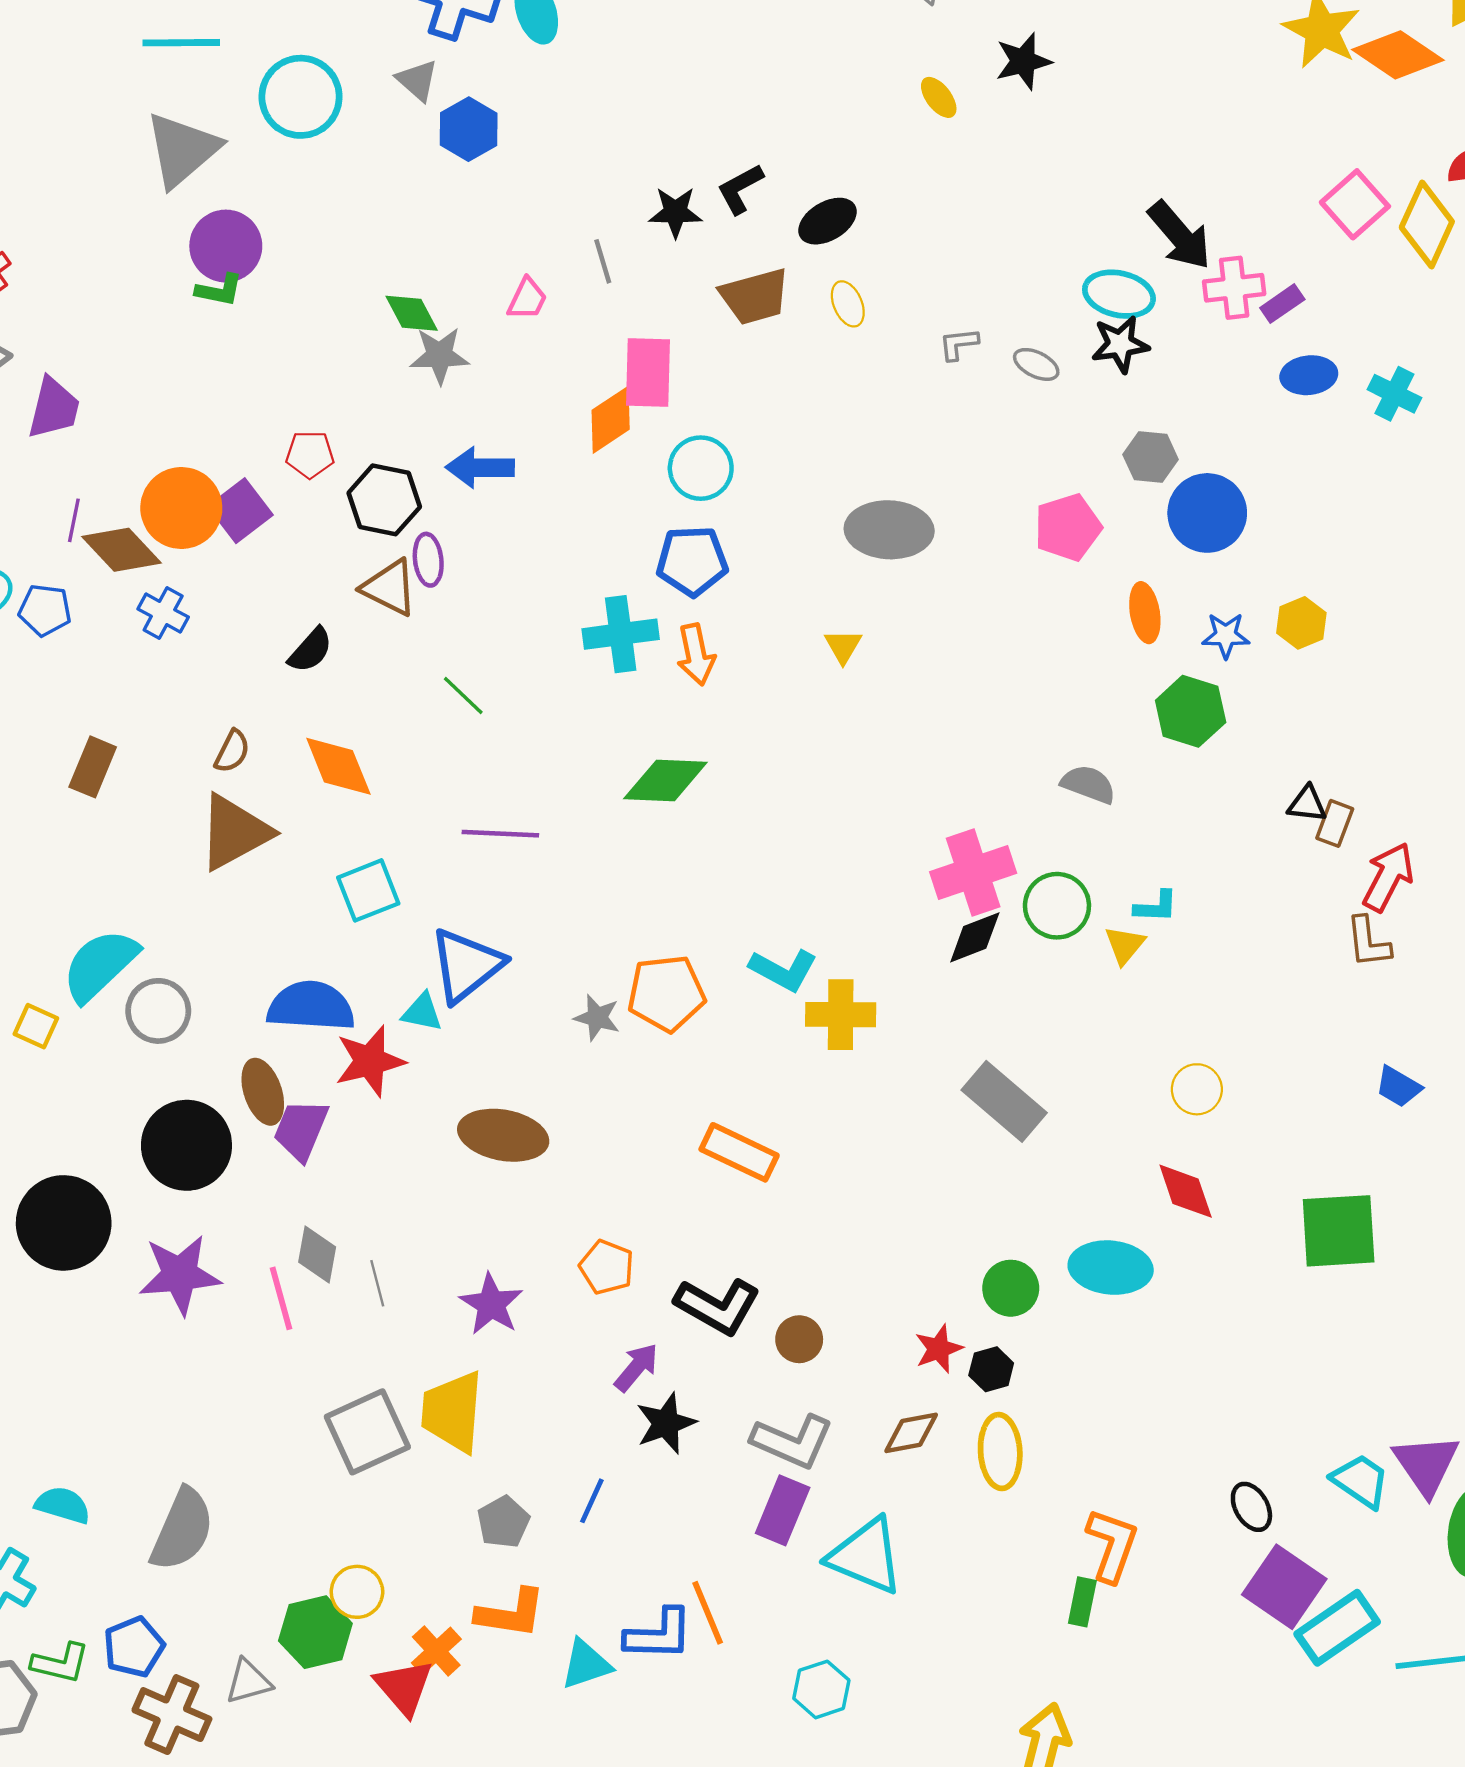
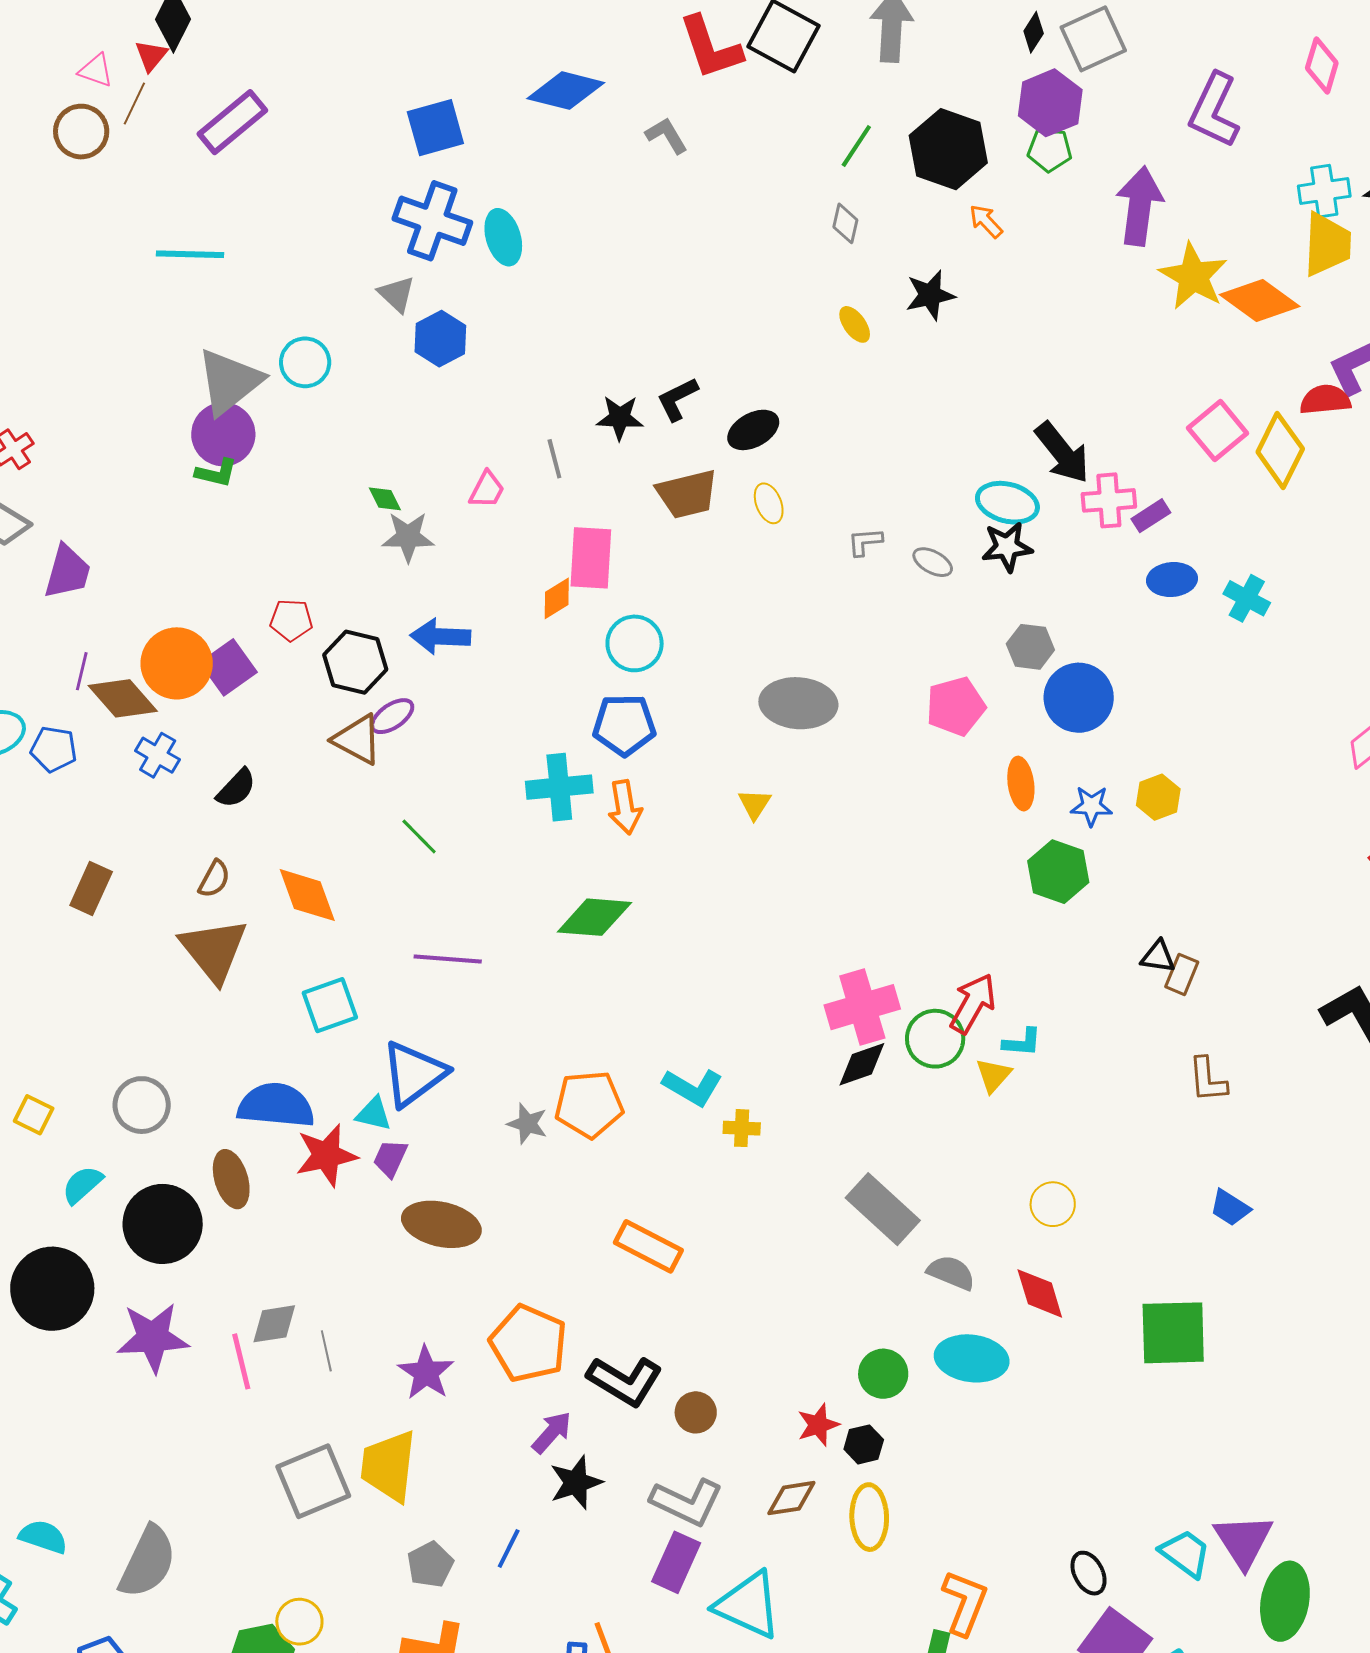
cyan circle: (301, 97) -> (305, 362), moved, size x0.7
gray triangle: (182, 150) -> (229, 382), moved
green diamond: (412, 313) -> (385, 499), size x0.7
orange diamond: (611, 420) -> (557, 598), size x0.7
purple ellipse: (428, 560) -> (392, 716), turned 60
black semicircle: (310, 650) -> (236, 788), moved
gray semicircle: (1088, 784) -> (951, 1273), moved
brown triangle: (234, 832) -> (214, 950), turned -42
red arrow: (1388, 877) -> (973, 1003), moved
cyan semicircle: (100, 965) -> (82, 1185), moved, size x0.6
yellow cross: (841, 1015) -> (742, 1128), size x0.6
purple trapezoid: (301, 1130) -> (390, 1158), moved, size x0.7
gray diamond: (317, 1254) -> (274, 1324), turned 69
orange pentagon: (607, 1267) -> (528, 1343), size x1.6

